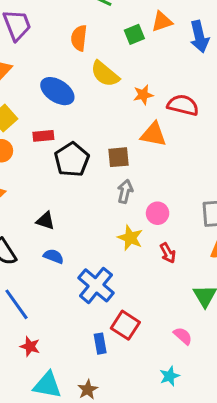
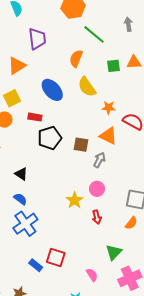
gray arrow: (125, 191) -> (99, 160), moved
blue cross: (96, 285) -> (25, 224), moved
red square: (125, 325) -> (56, 257), turned -30
blue rectangle: (100, 344) -> (36, 265), turned -56

